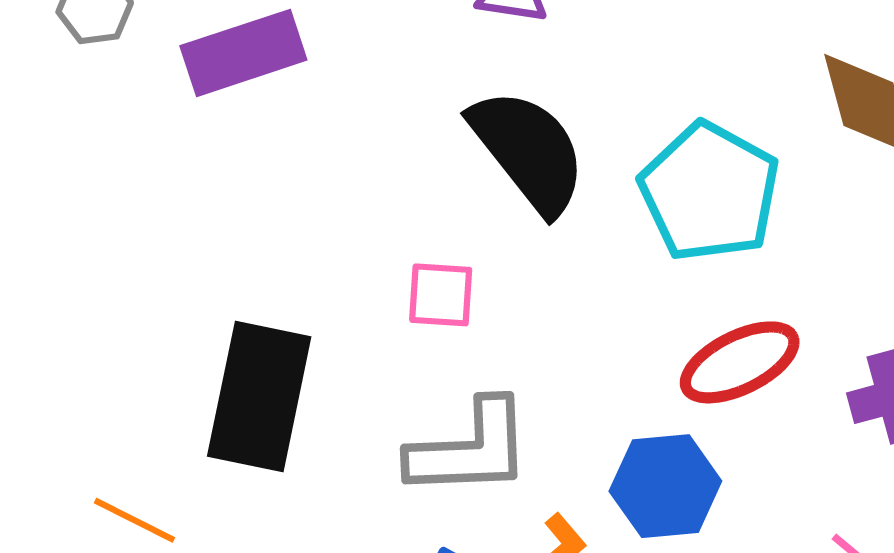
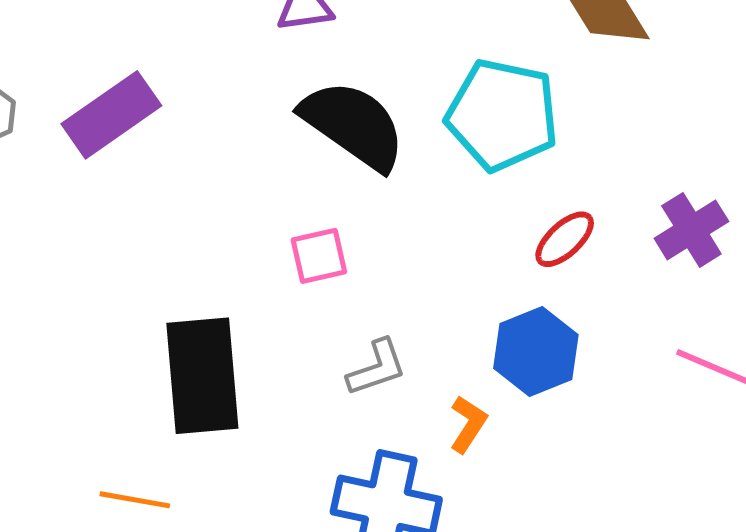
red ellipse: (740, 362) -> (565, 239), size x0.7
gray L-shape: (470, 449) -> (377, 368), size x0.6

